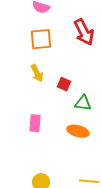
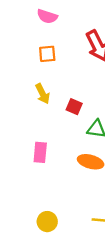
orange square: (41, 39) -> (47, 54), size x0.7

